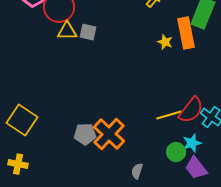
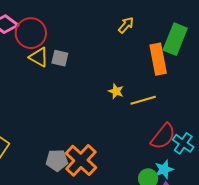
yellow triangle: (67, 31) -> (39, 57), turned 30
yellow star: (165, 42) -> (116, 91), moved
yellow line: (169, 115) -> (143, 100), moved

